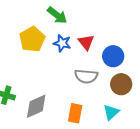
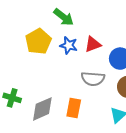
red triangle: (86, 42) -> (93, 44), turned 48
orange rectangle: (75, 113) -> (74, 108), moved

